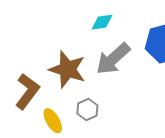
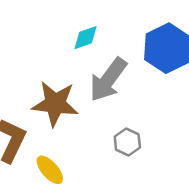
gray hexagon: (87, 109) -> (127, 142), moved

